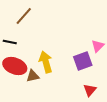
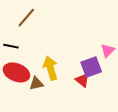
red triangle: (90, 90) -> (82, 80), moved, turned -32

